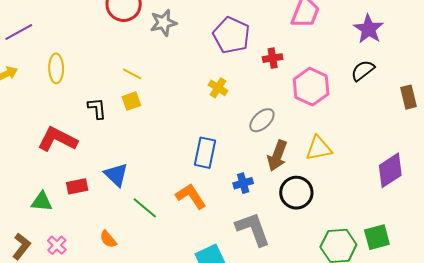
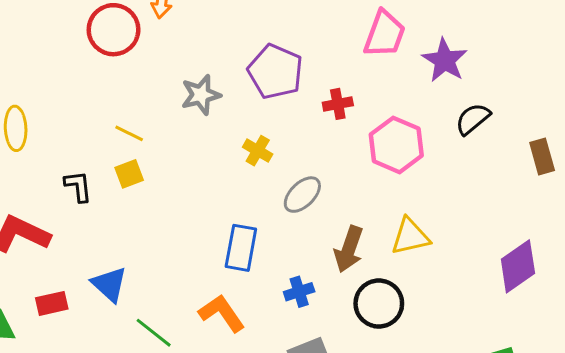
gray star: (163, 23) -> (201, 95), moved
purple star: (369, 29) -> (445, 60), moved
gray ellipse: (262, 120) -> (302, 195), moved

